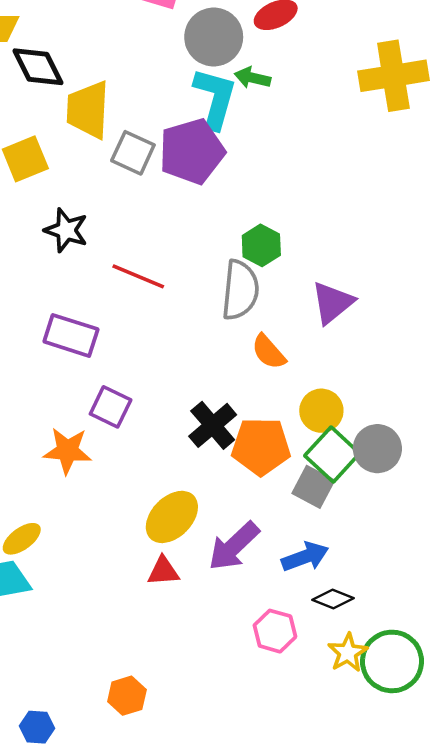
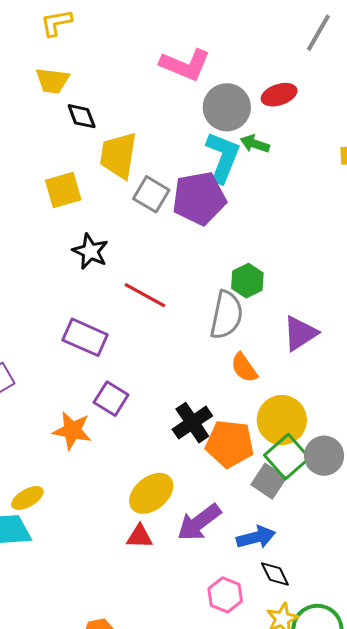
black diamond: (38, 67) -> (82, 116), size x0.7
yellow circle: (321, 411) -> (282, 420), size x1.4
black diamond: (333, 599) -> (275, 574), turned 36

